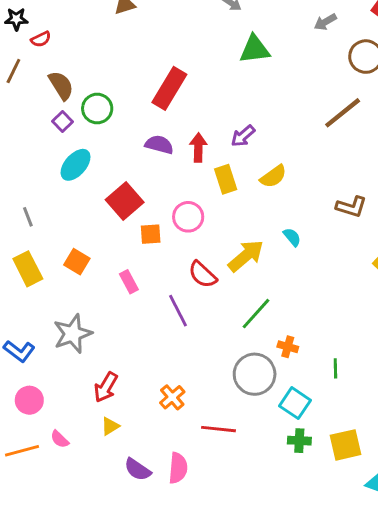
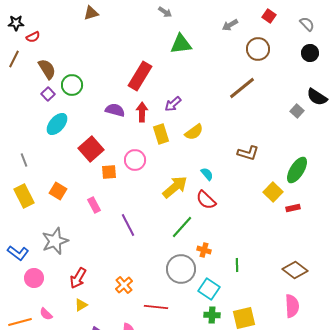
red rectangle: (169, 88) -> (140, 76), moved
red semicircle: (203, 275) -> (206, 200), moved
pink circle: (29, 400) -> (34, 278), moved

